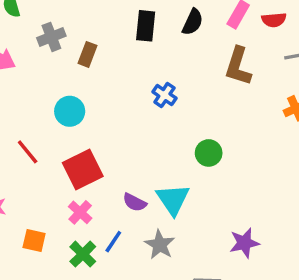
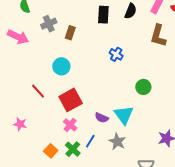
orange square: (34, 240) -> (51, 151), moved, turned 32

